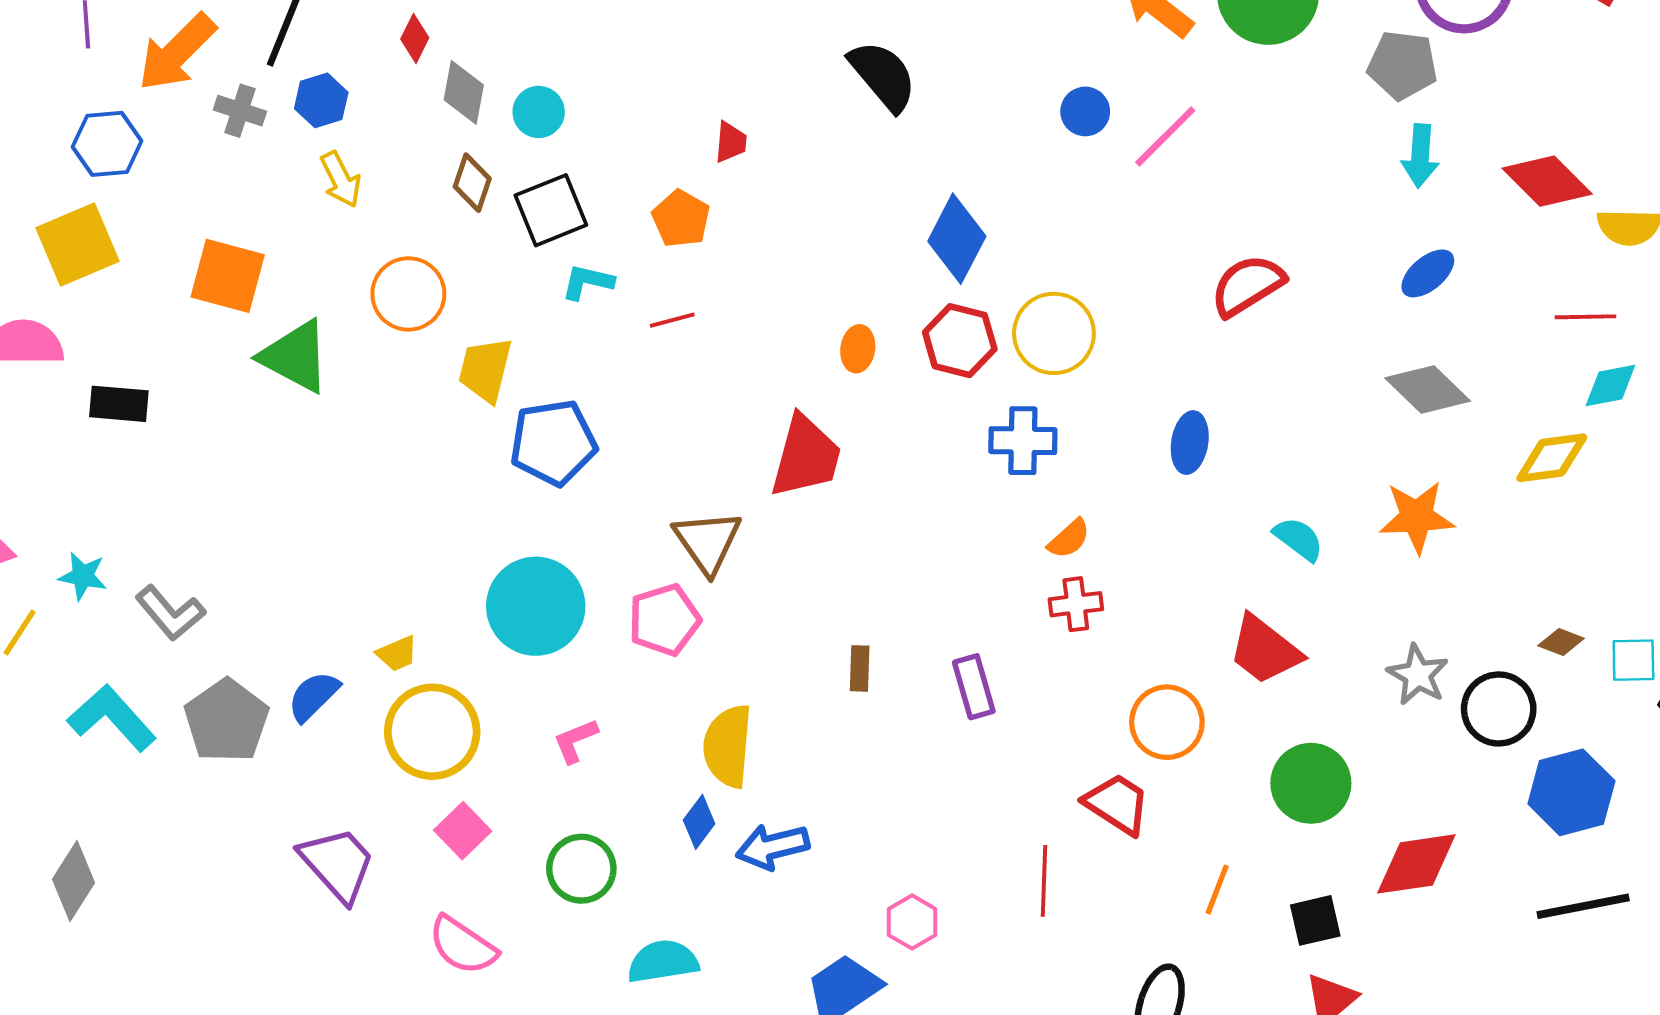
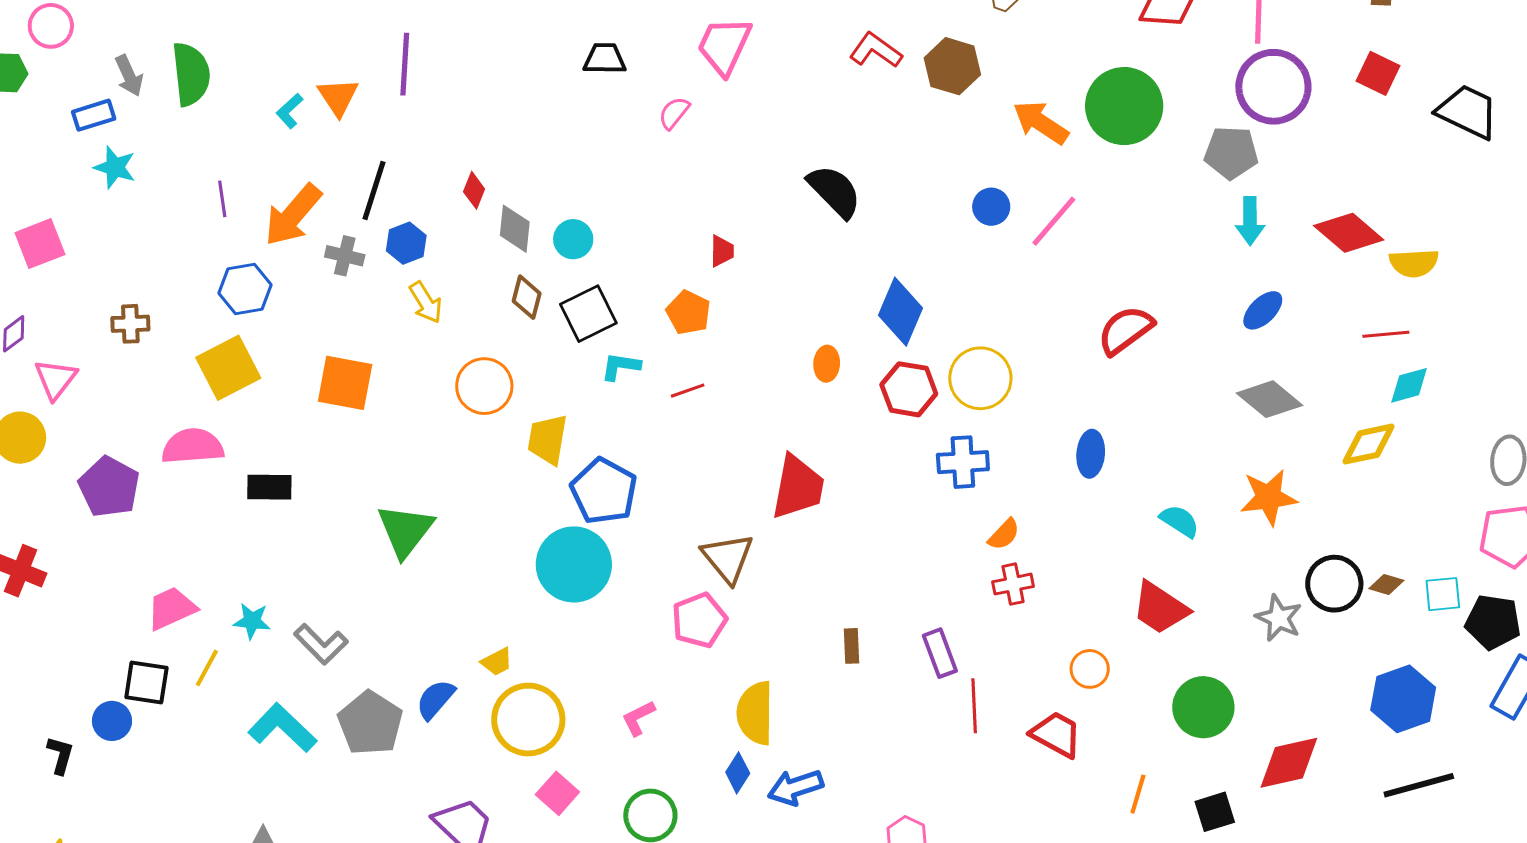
orange ellipse: (858, 349) -> (827, 364), moved
green triangle: (295, 356) -> (405, 530), moved, turned 44
blue pentagon: (553, 442) -> (604, 491), turned -30
cyan circle: (536, 606) -> (574, 564), moved
black circle: (1499, 709) -> (1334, 584), moved
orange circle: (1167, 722) -> (1090, 669), size x0.7
red line: (1044, 881) -> (974, 706), moved

